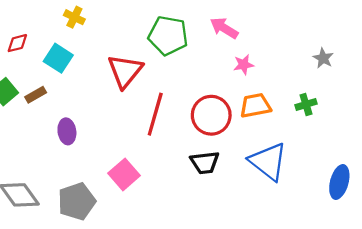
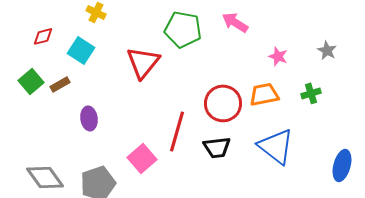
pink star: (243, 65) -> (278, 56), moved, turned 30
red line: (155, 114) -> (177, 131), moved

